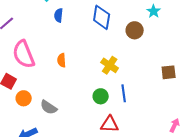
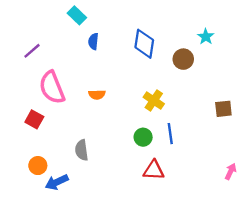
orange semicircle: (62, 60) -> (97, 95), turned -88
orange circle: (24, 98) -> (38, 166), moved
gray semicircle: (49, 107) -> (82, 150), turned 48

